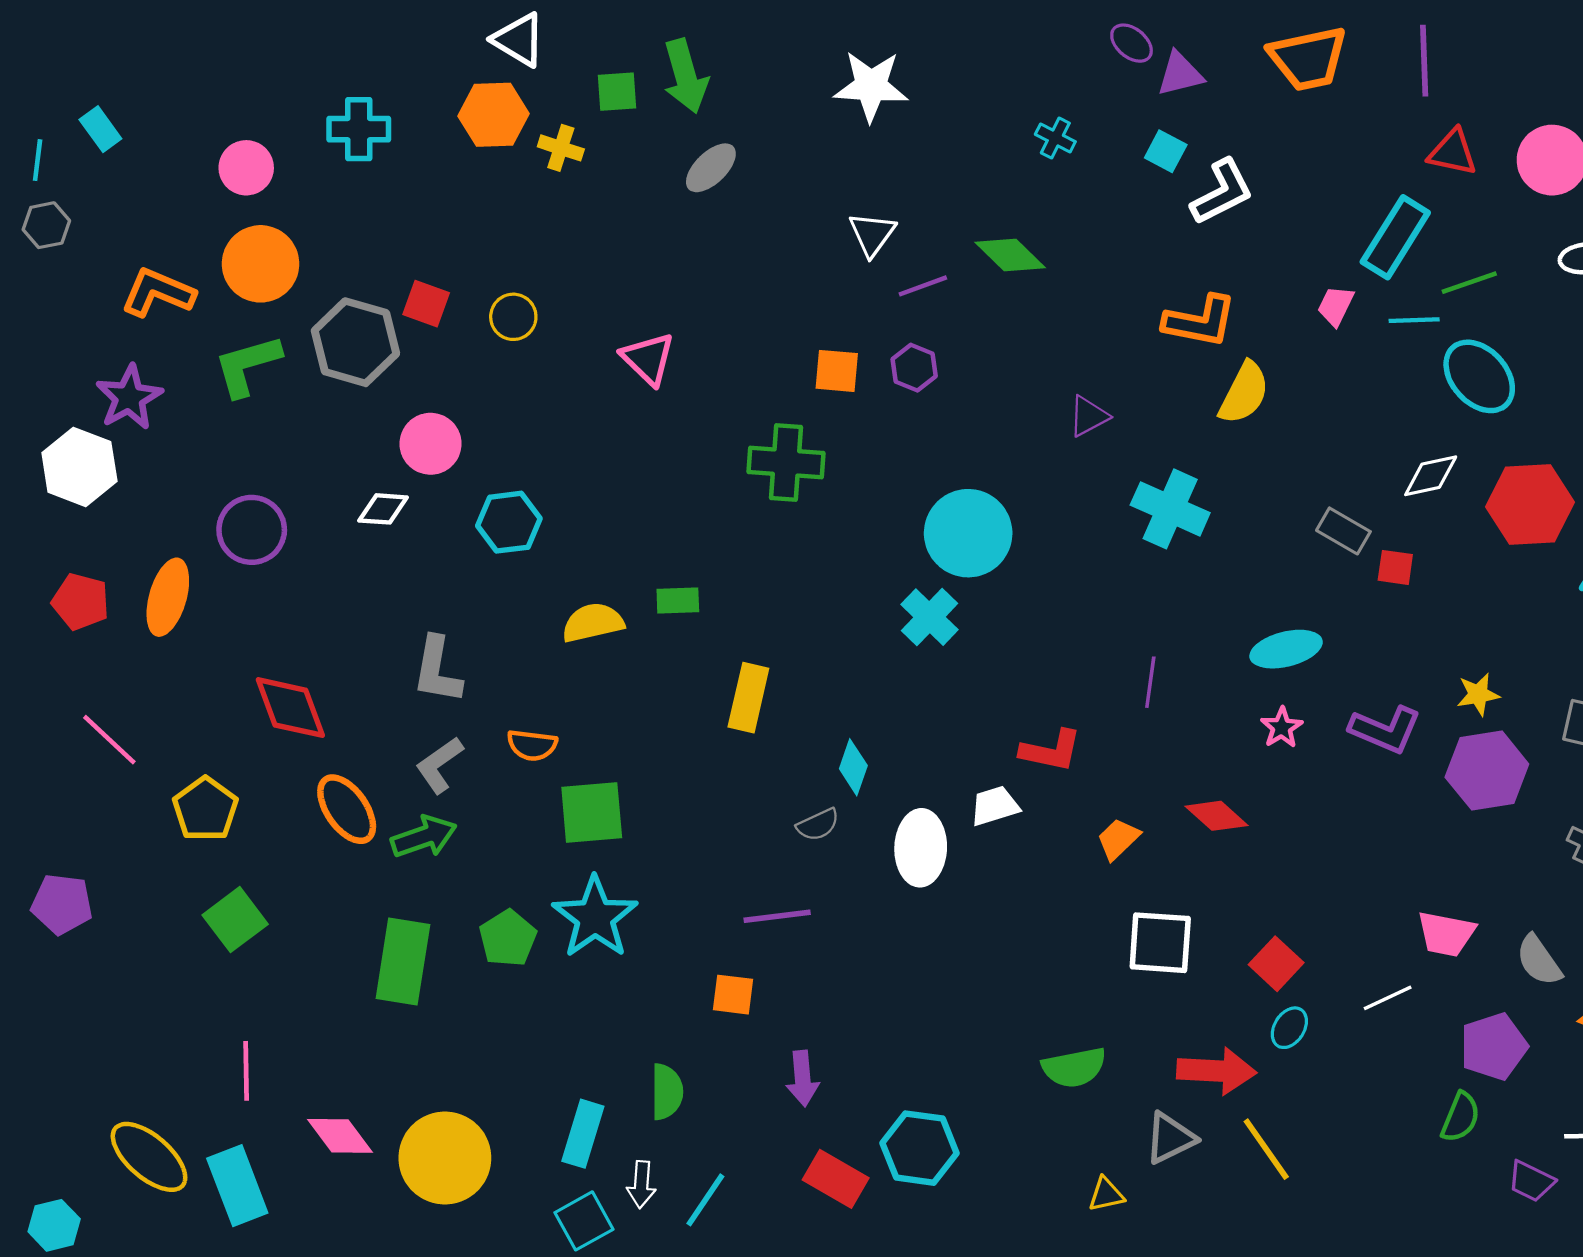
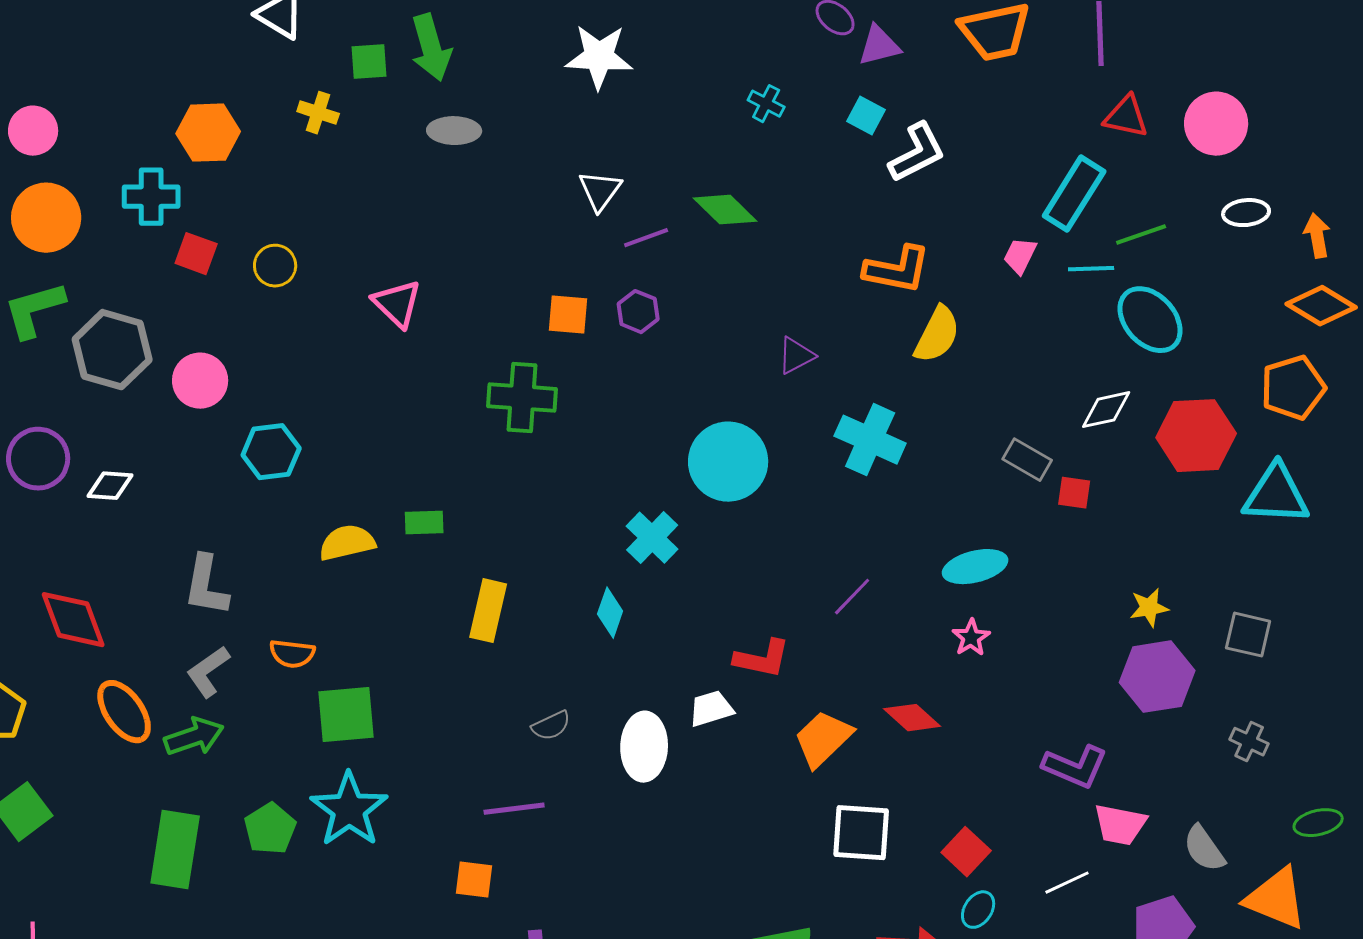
orange hexagon: (493, 115) -> (208, 133), moved
cyan cross: (359, 129) -> (151, 197), moved
gray ellipse: (711, 168) -> (454, 131), turned 45
gray hexagon: (355, 342) -> (112, 350), moved
white diamond: (383, 509) -> (110, 486), moved
cyan circle: (968, 533) -> (728, 462), moved
purple line: (1150, 682) -> (852, 597), turned 36
purple L-shape: (1385, 730) -> (1075, 767), moved
cyan diamond: (853, 767) -> (610, 613), moved
orange trapezoid: (1118, 839) -> (823, 739), size x1.5

